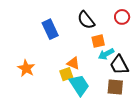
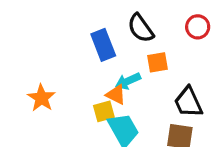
blue rectangle: (50, 29) -> (103, 45), moved
cyan arrow: (106, 54) -> (128, 81), moved

